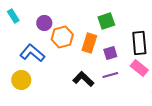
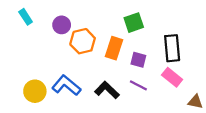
blue L-shape: (32, 53) -> (66, 85), moved
purple square: (110, 53) -> (138, 60), turned 32
purple line: (110, 75) -> (138, 85), turned 42

